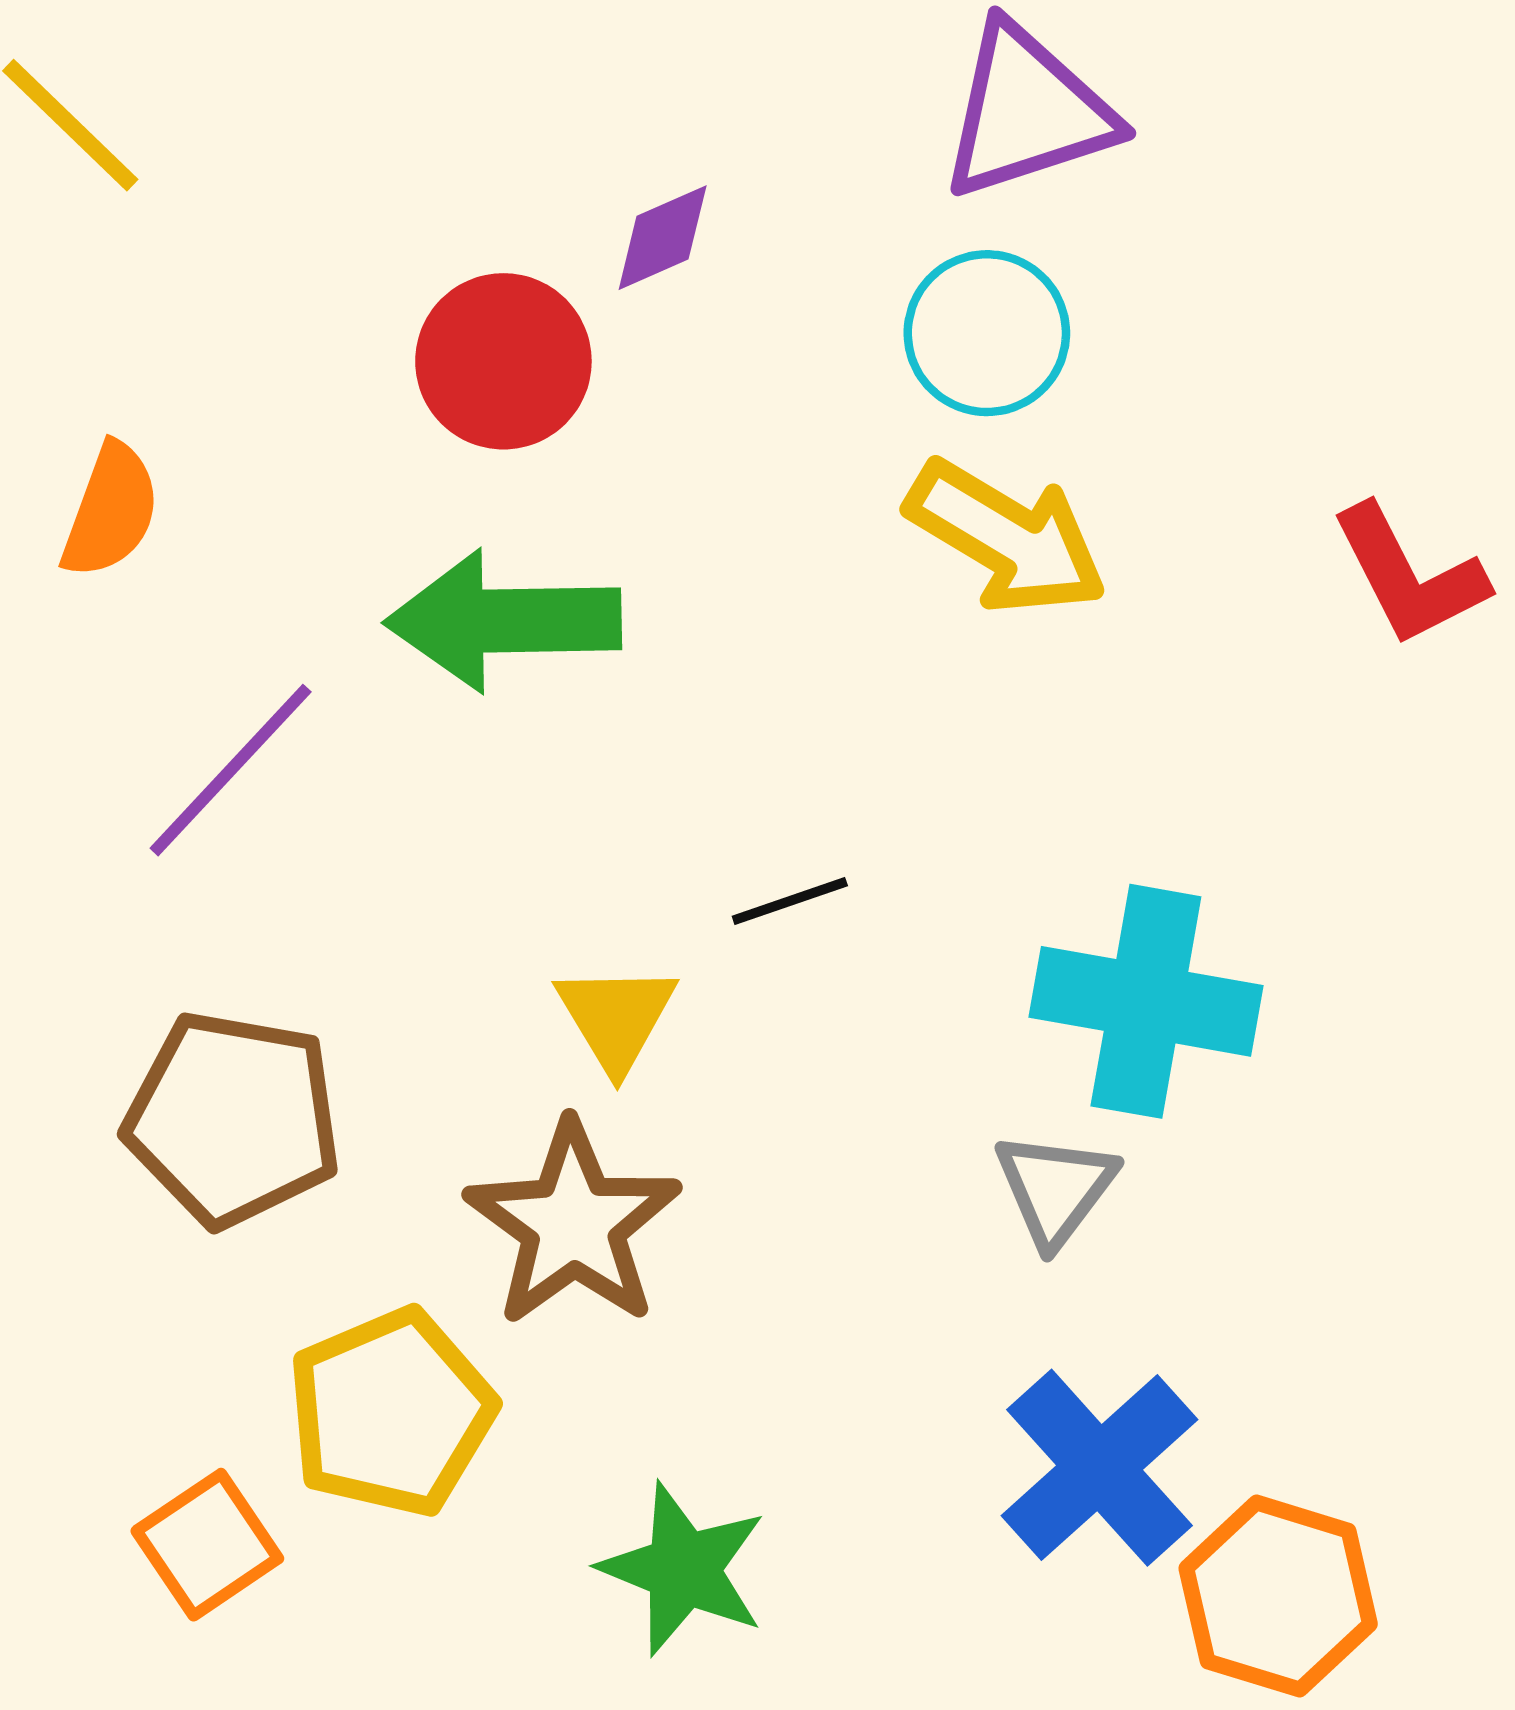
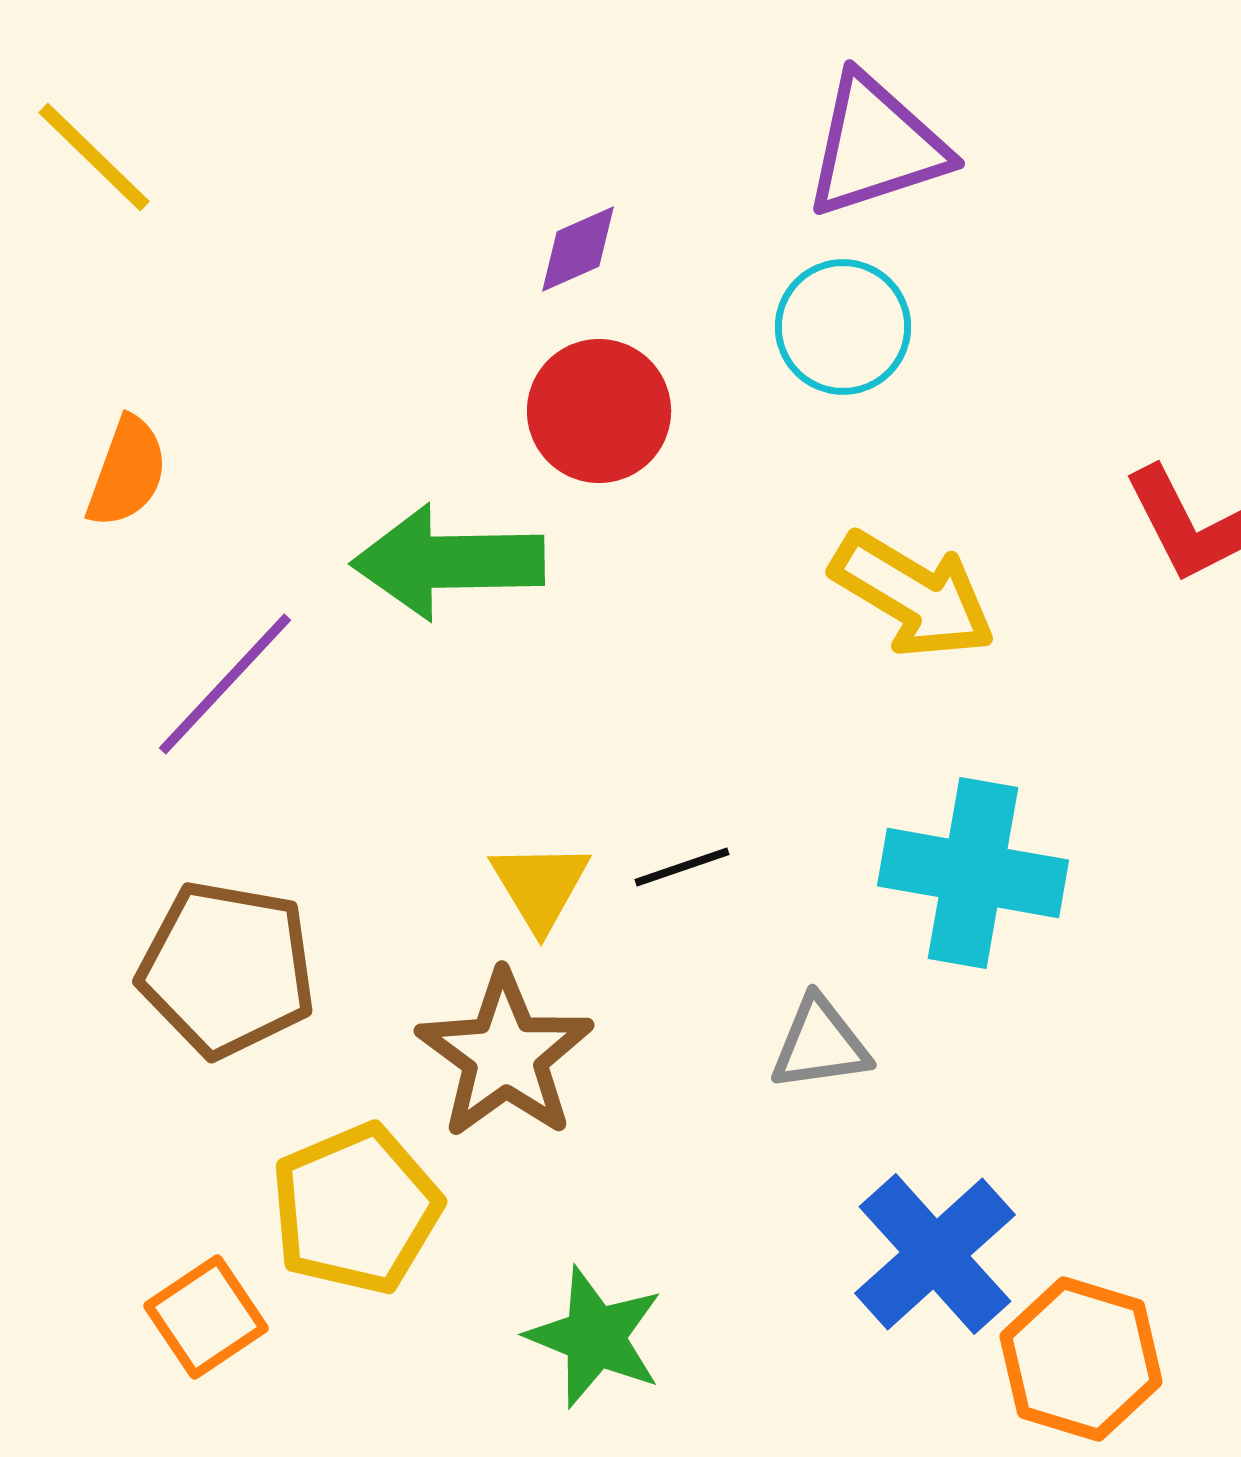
red circle: (503, 361) -> (599, 411), moved
yellow arrow: (1006, 538) -> (913, 595), moved
black line: (790, 901) -> (682, 867), moved
gray triangle: (1055, 1189) -> (820, 1044), moved, turned 45

